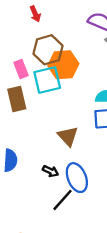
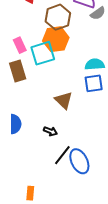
brown hexagon: (48, 50) -> (58, 17), moved
blue ellipse: (77, 178) -> (79, 161), moved

